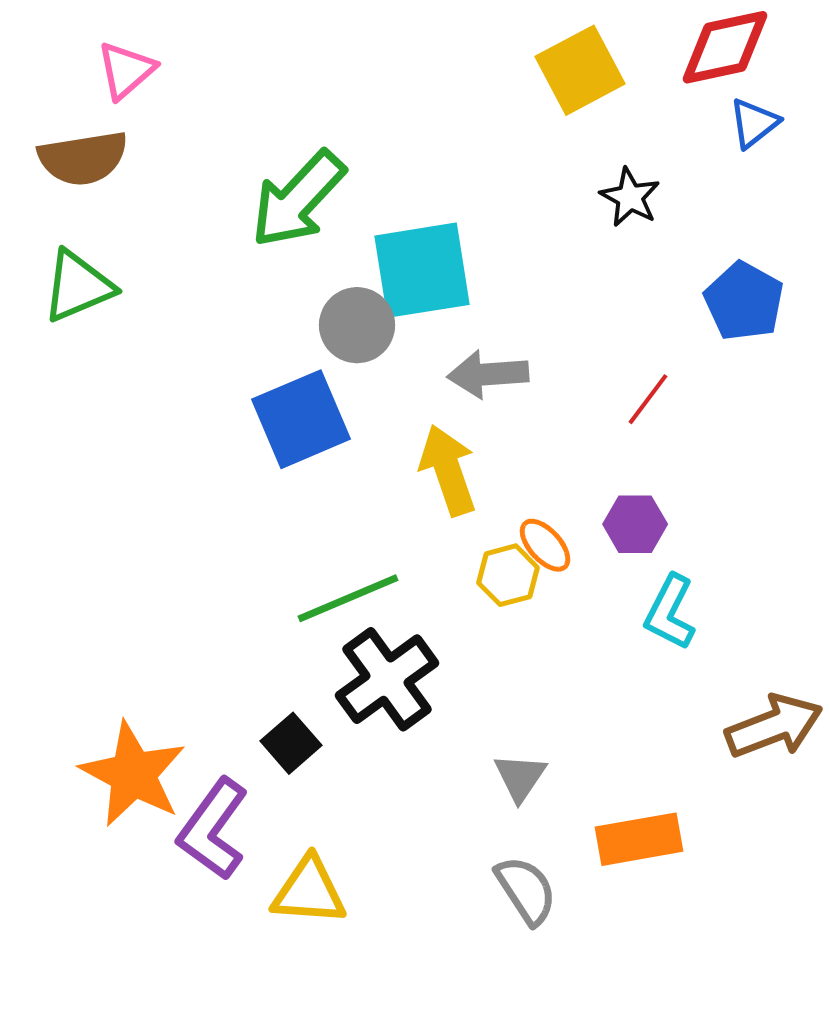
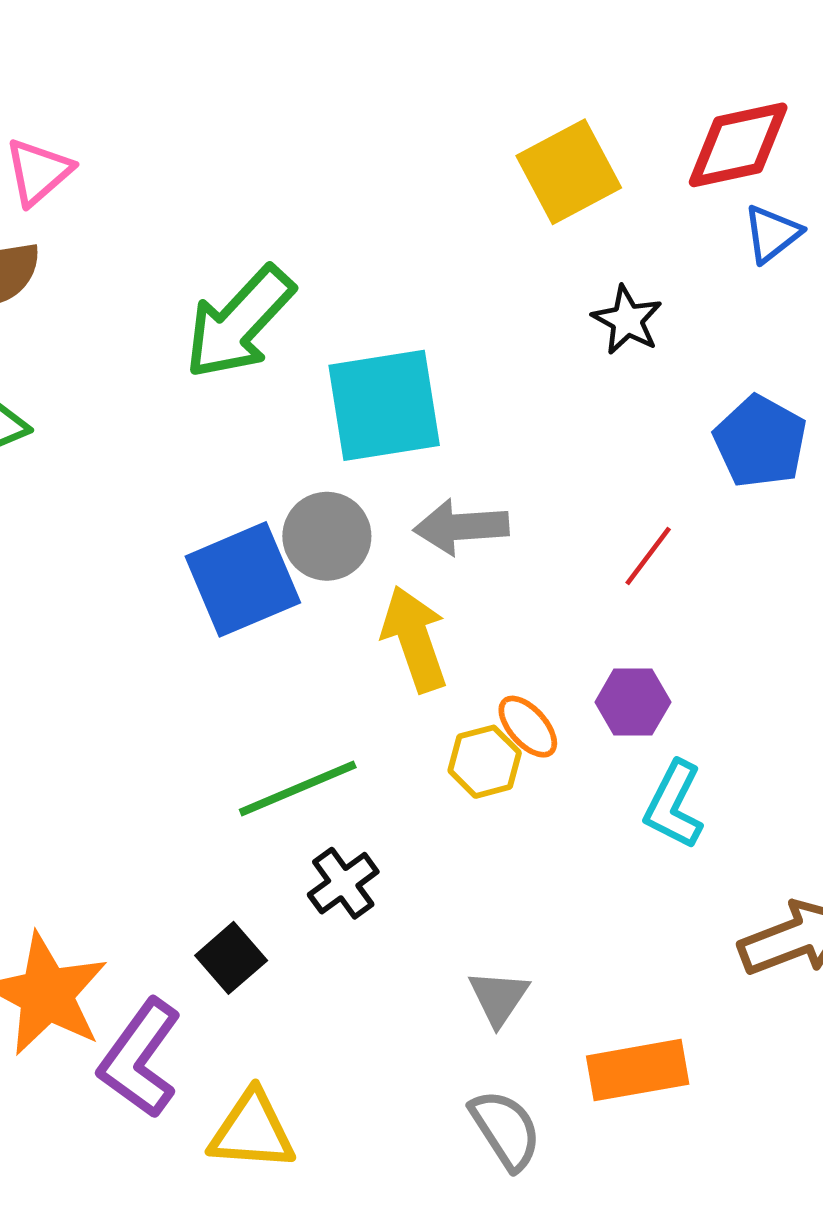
gray circle: (357, 325) -> (327, 536), moved
black cross: (387, 679) -> (343, 883), size x0.6

